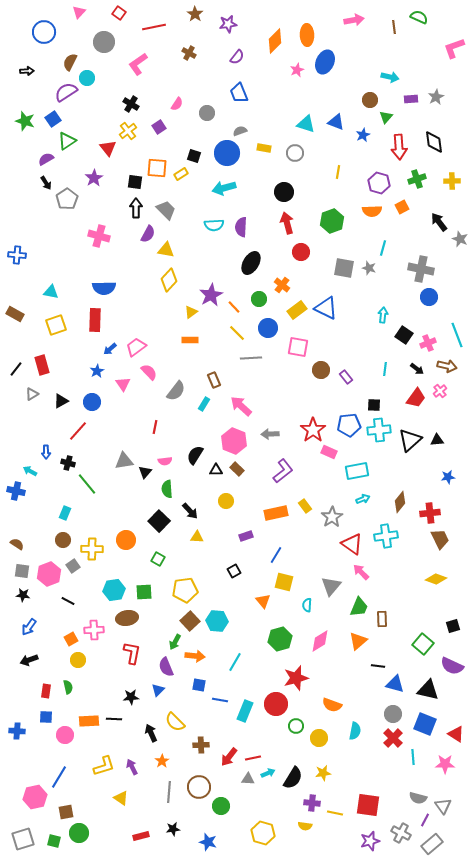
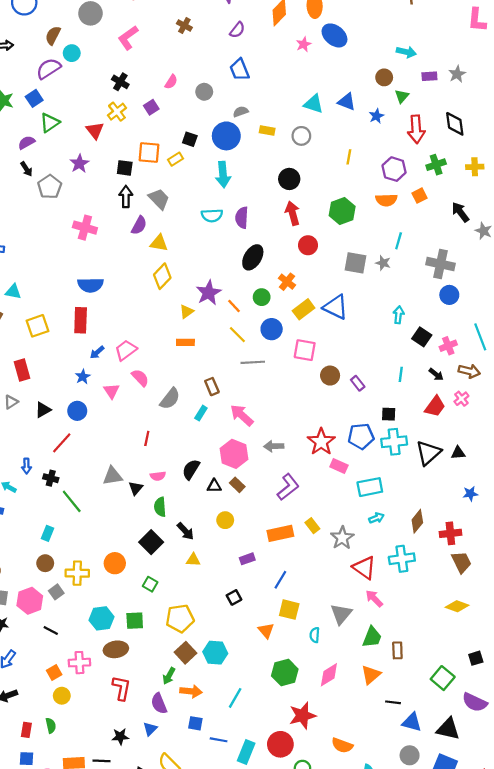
pink L-shape: (454, 48) -> (477, 20), turned -65
blue ellipse: (325, 62) -> (334, 35), turned -75
cyan arrow: (224, 188) -> (223, 175), turned -80
cyan triangle: (51, 292) -> (13, 292), moved

